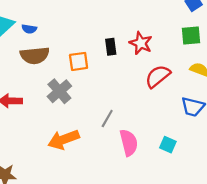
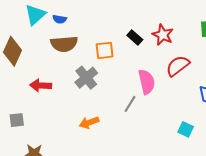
black rectangle: (111, 47) -> (135, 37), turned -42
orange arrow: (64, 140) -> (89, 123), size x0.7
pink semicircle: (129, 143) -> (147, 82), moved

